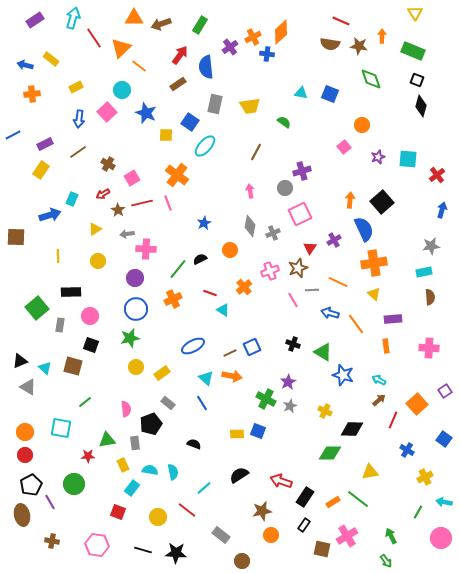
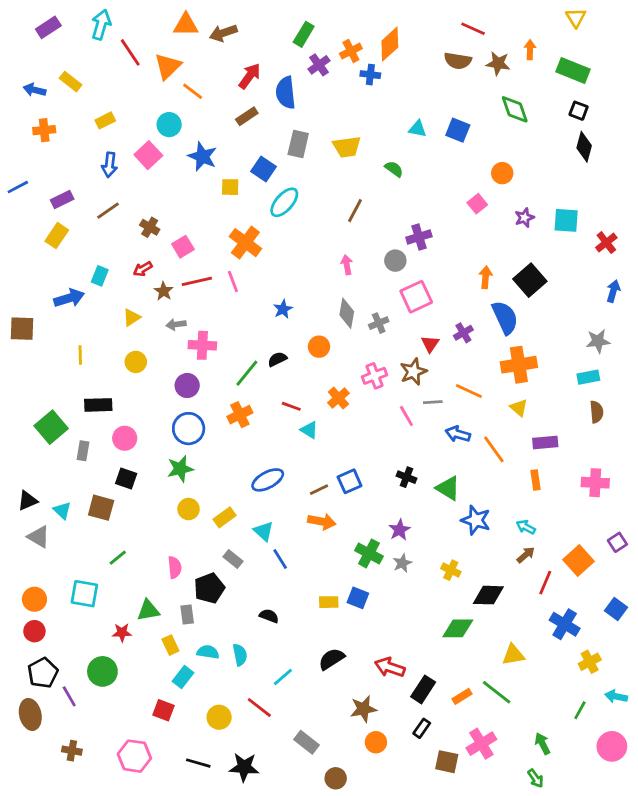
green rectangle: (200, 25) -> (304, 34), moved
cyan triangle: (206, 378) -> (263, 531), moved
blue cross: (407, 450) -> (565, 624), size x1.5

